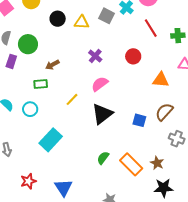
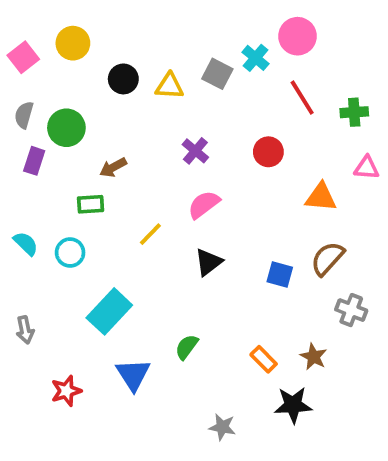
black triangle: (102, 114) -> (208, 262), size x0.7
green semicircle: (103, 158) -> (187, 347), moved
orange rectangle: (131, 164) -> (264, 359), size x0.6
blue triangle: (64, 188) -> (133, 375), moved
black star: (164, 188) -> (293, 405), moved

